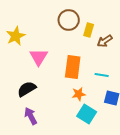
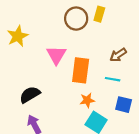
yellow rectangle: (89, 30) -> (99, 14), moved
brown arrow: (105, 41) -> (118, 55), moved
pink triangle: (39, 57) -> (56, 55), moved

